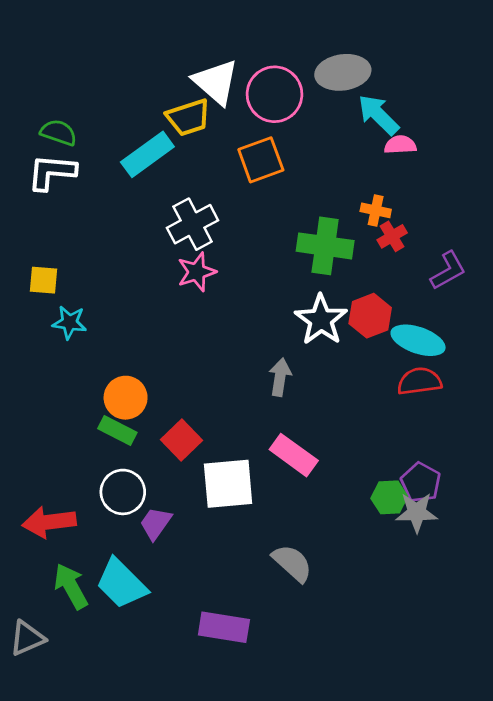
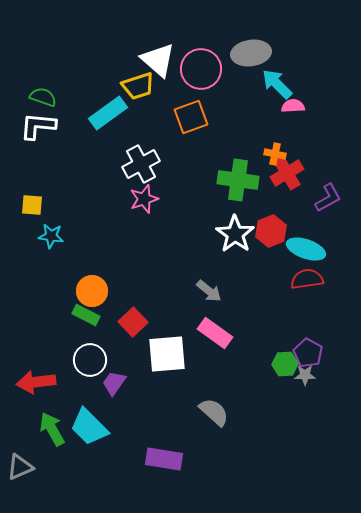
red cross: (392, 236) -> (287, 173), size x1.5
gray arrow: (280, 377) -> (209, 291), moved, turned 120
gray star: (417, 512) -> (305, 375), size x0.7

